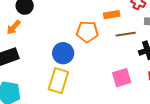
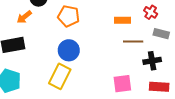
orange pentagon: (87, 32) -> (69, 16), moved

